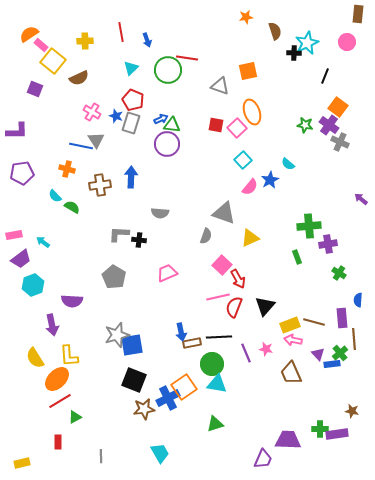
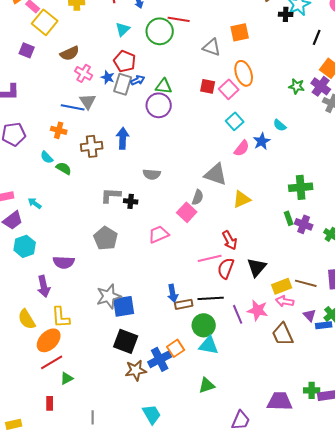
brown semicircle: (79, 78) -> (70, 53), moved
blue arrow: (161, 119) -> (138, 80), moved
purple cross: (328, 244) -> (304, 224), moved, turned 30
pink square: (222, 265) -> (187, 212), moved
pink star: (266, 349) -> (258, 310), size x1.5
orange square: (184, 387) -> (176, 348), size x0.7
purple trapezoid: (263, 459) -> (241, 420), moved

